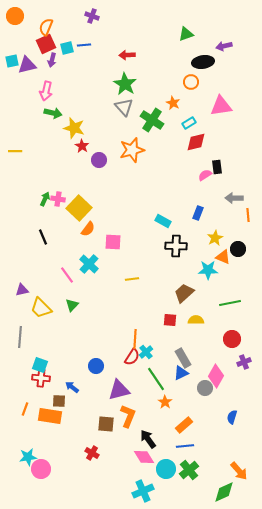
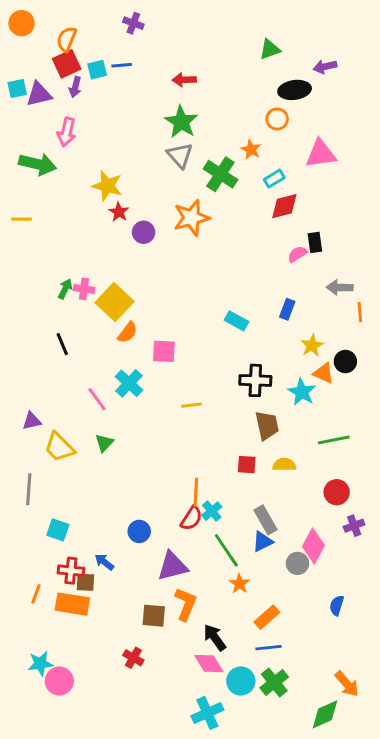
green arrow: (53, 113) -> (38, 164), moved, size x1.4
black cross: (176, 246) -> (255, 380), moved
cyan star: (208, 270) -> (302, 392), turned 30
brown trapezoid: (184, 293) -> (267, 425), turned 120
red cross: (41, 378) -> (71, 571), moved

